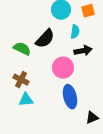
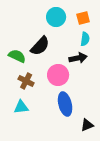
cyan semicircle: (75, 32) -> (85, 39), moved
brown cross: (21, 80) -> (26, 81), moved

